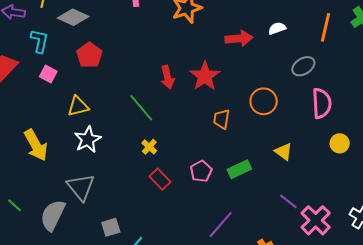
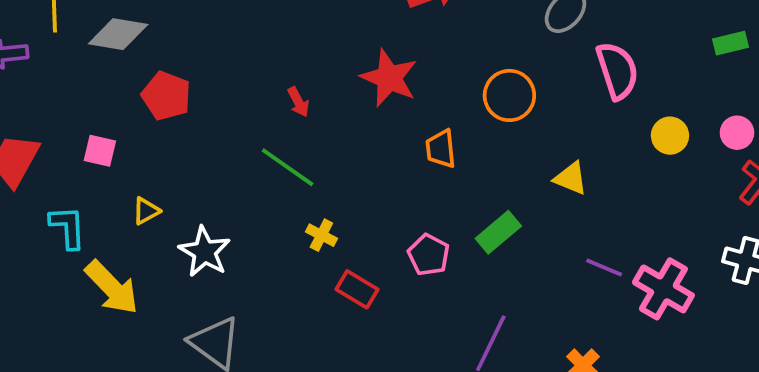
cyan L-shape: (40, 41) -> (68, 227), moved
red arrow: (168, 77) -> (298, 102), moved, size x0.7
yellow triangle: (78, 106) -> (146, 211), moved, size x0.7

